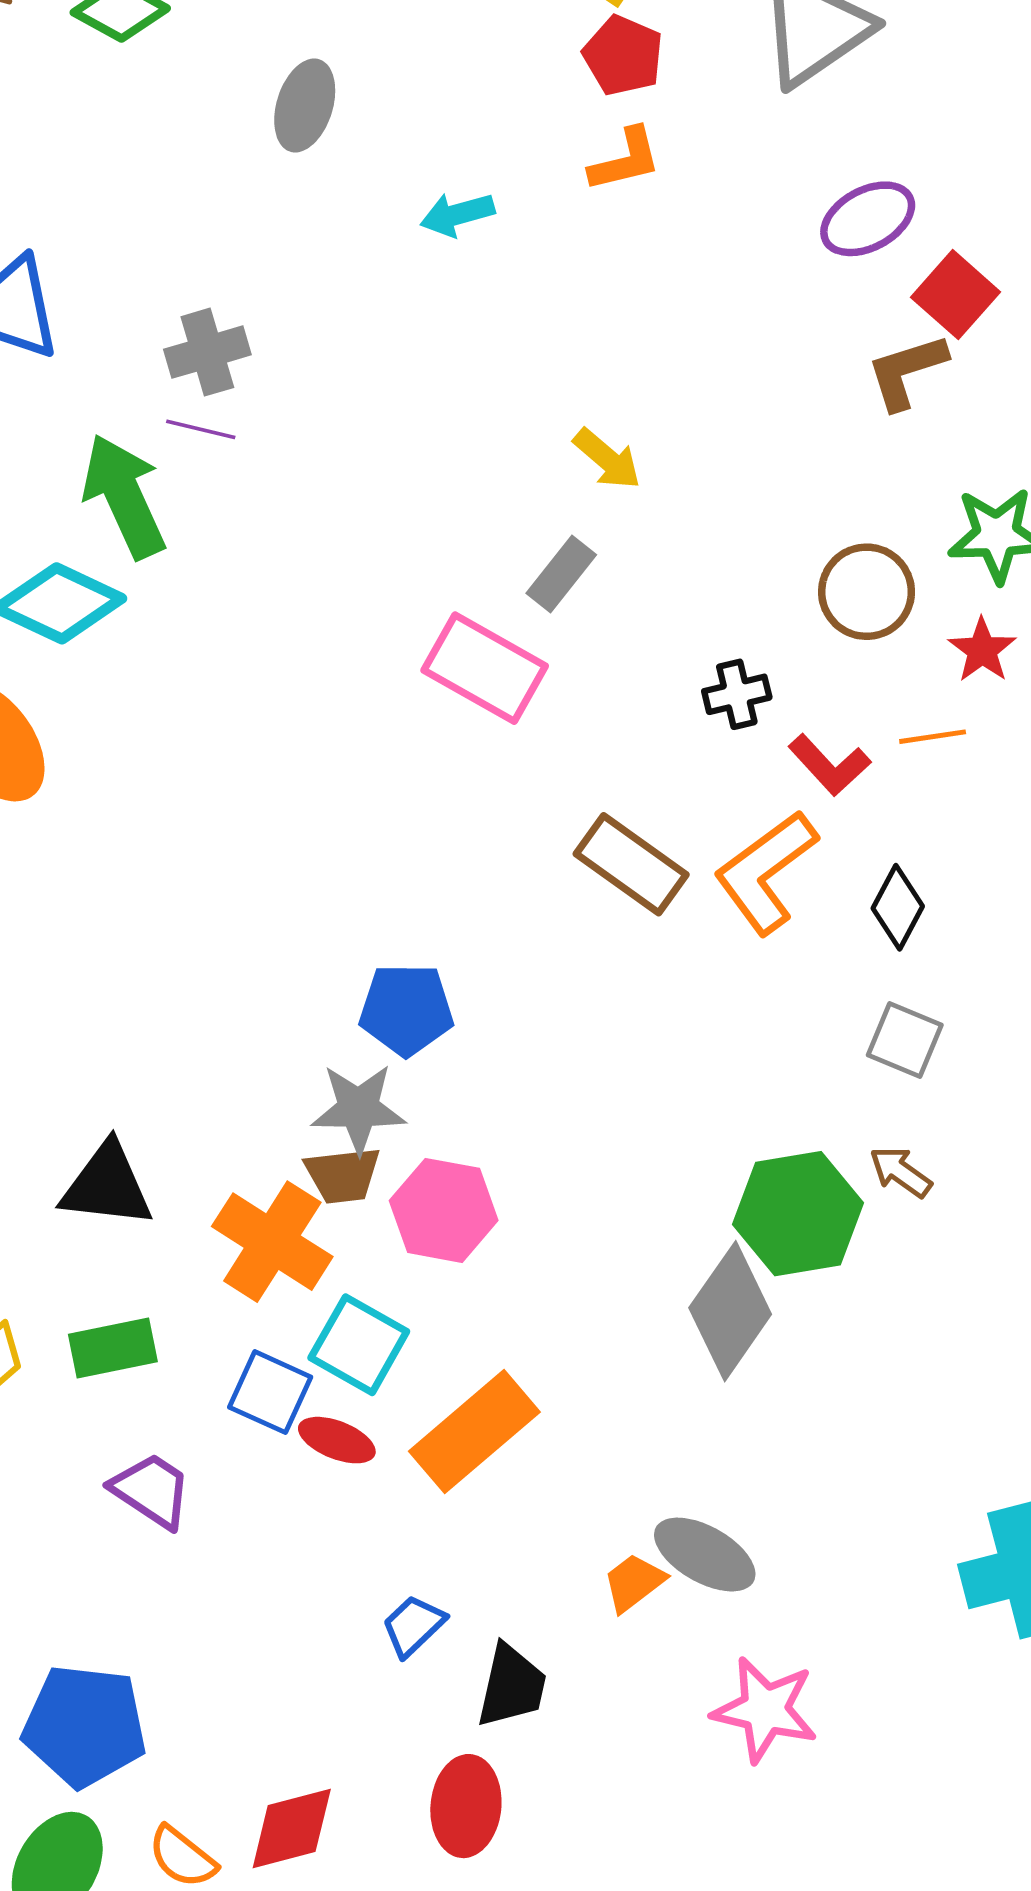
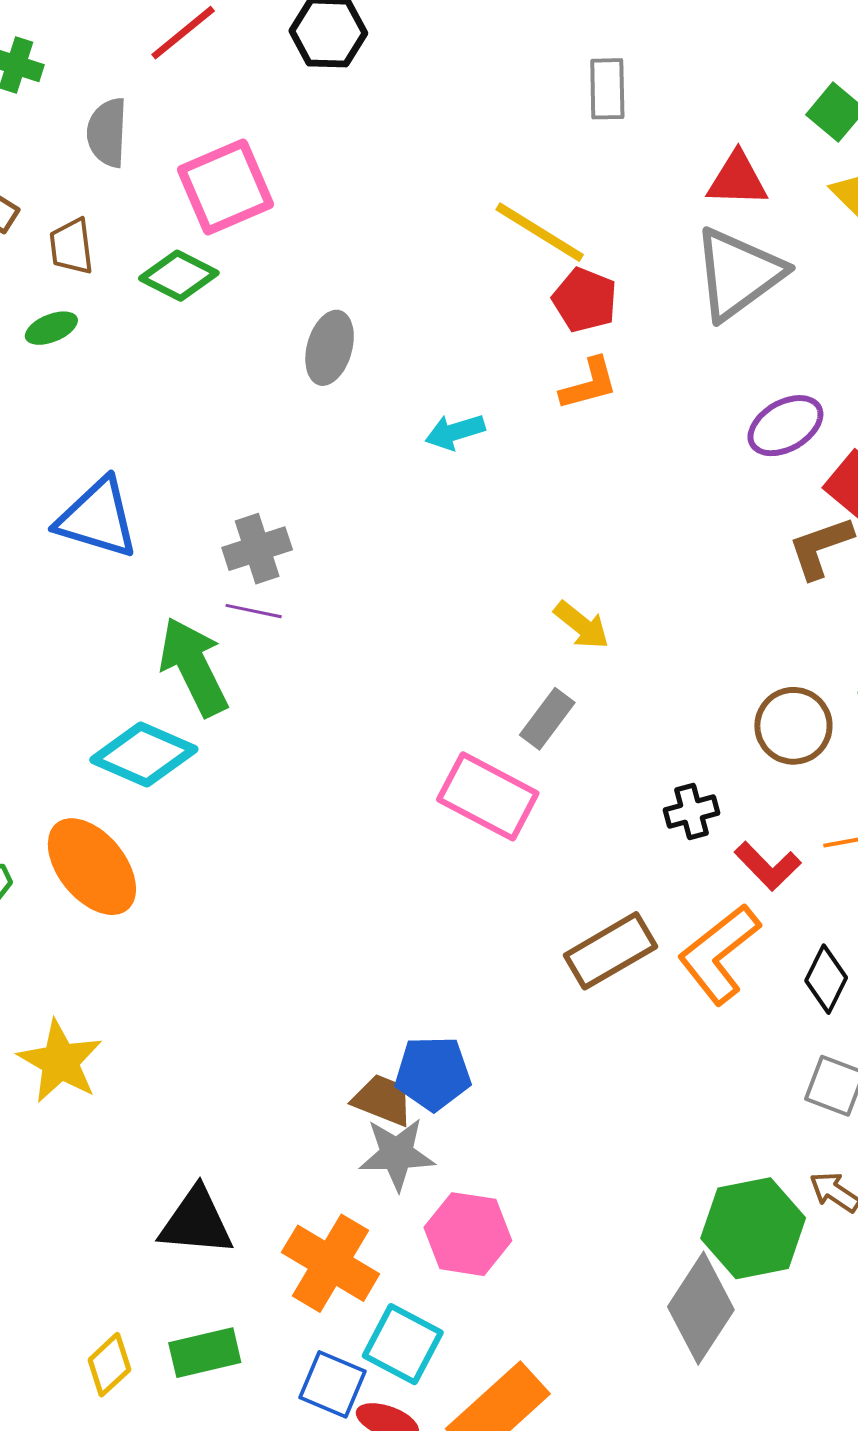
brown rectangle: (631, 864) -> (610, 951), turned -64
brown trapezoid: (343, 1175) -> (383, 1100), moved, turned -150

